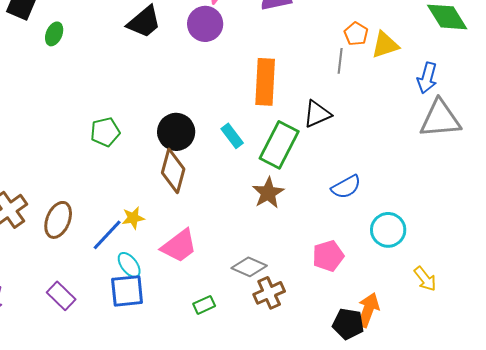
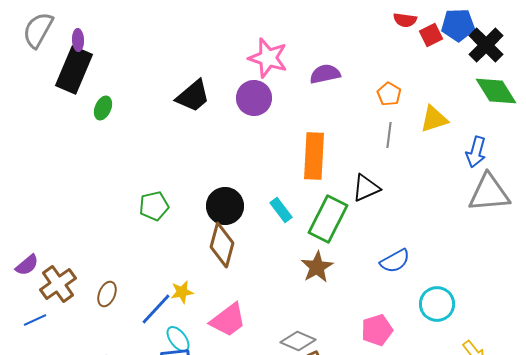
orange pentagon: (356, 34) -> (389, 94), moved
brown ellipse: (58, 220) -> (107, 294), size x0.7

